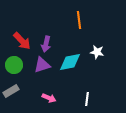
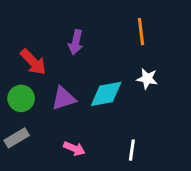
orange line: (79, 20) -> (141, 32), moved
purple arrow: (46, 44) -> (76, 42), moved

